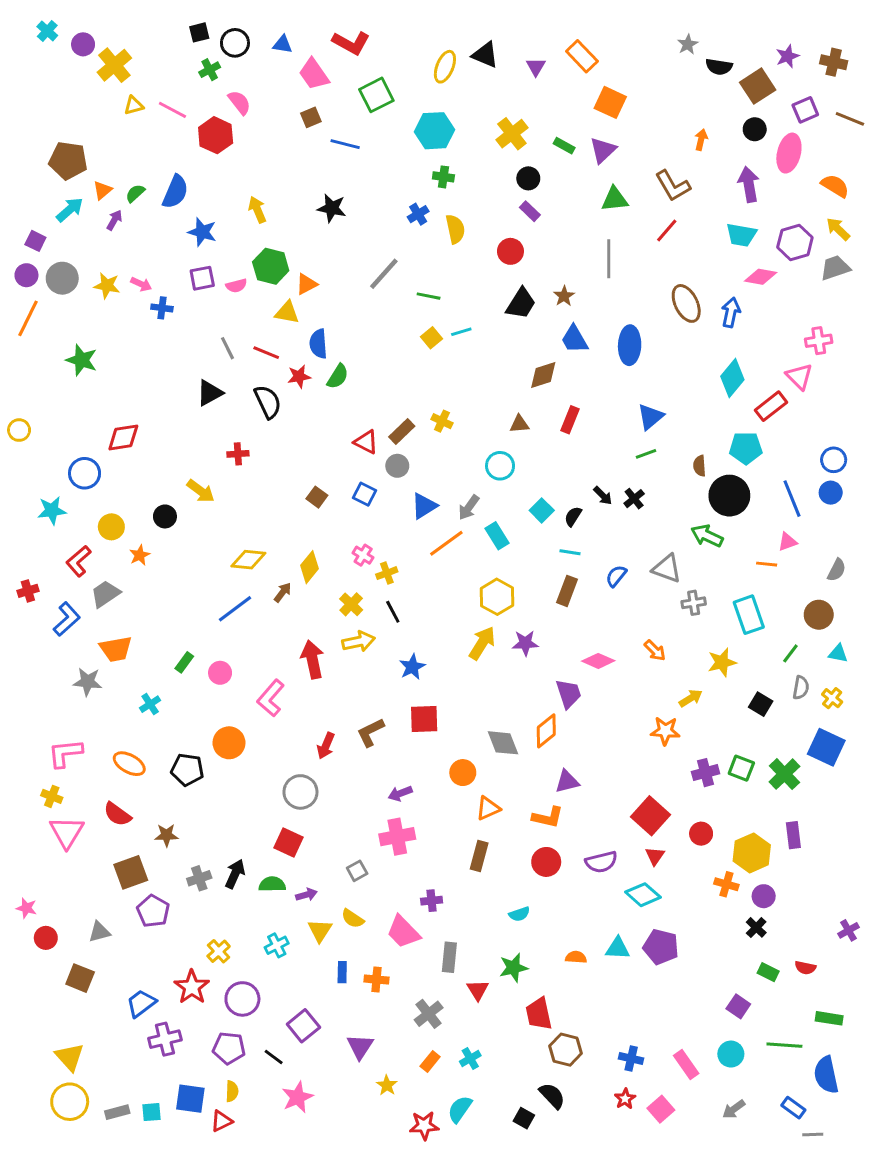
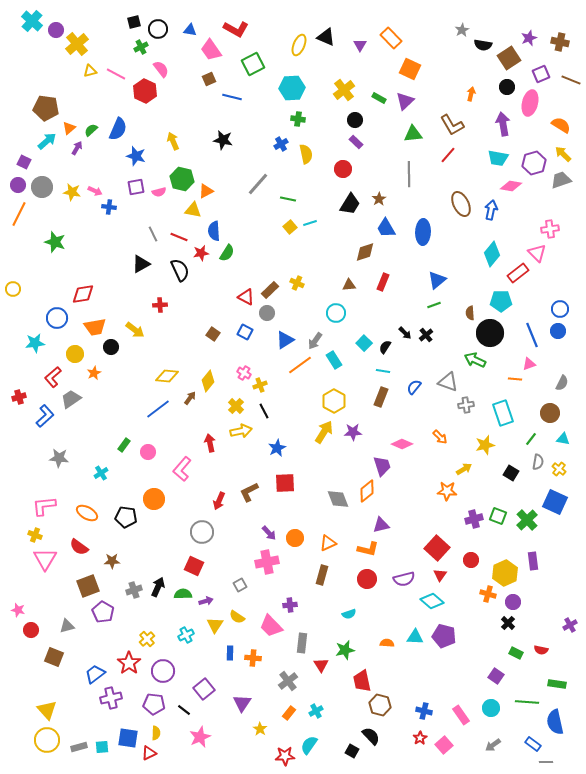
cyan cross: (47, 31) -> (32, 21), size x1.5
orange trapezoid: (116, 649) -> (95, 327), moved
red arrow: (312, 659) -> (210, 443), size x0.7
orange circle: (463, 773) -> (295, 538), moved
purple arrow: (400, 793) -> (269, 533), turned -112

